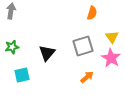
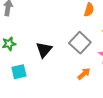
gray square: (83, 46) -> (80, 43), turned -30

